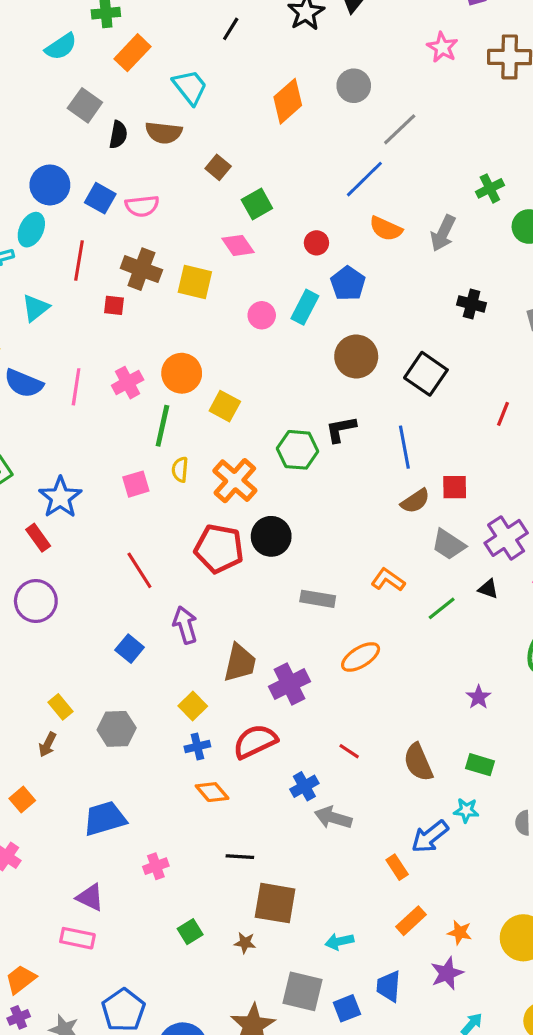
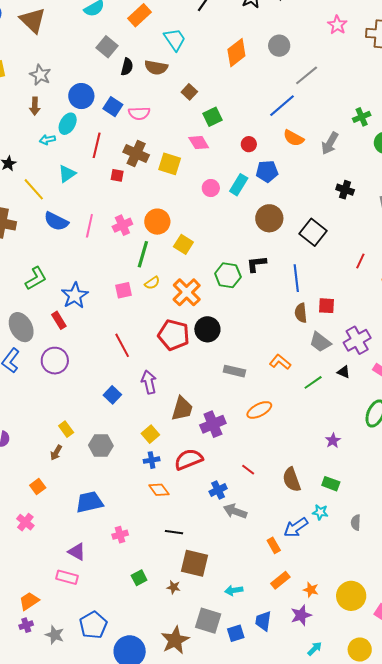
blue pentagon: (348, 283) -> (267, 171), turned 30
yellow semicircle: (180, 470) -> (152, 283), turned -133
brown semicircle: (415, 501) -> (301, 313), turned 114

